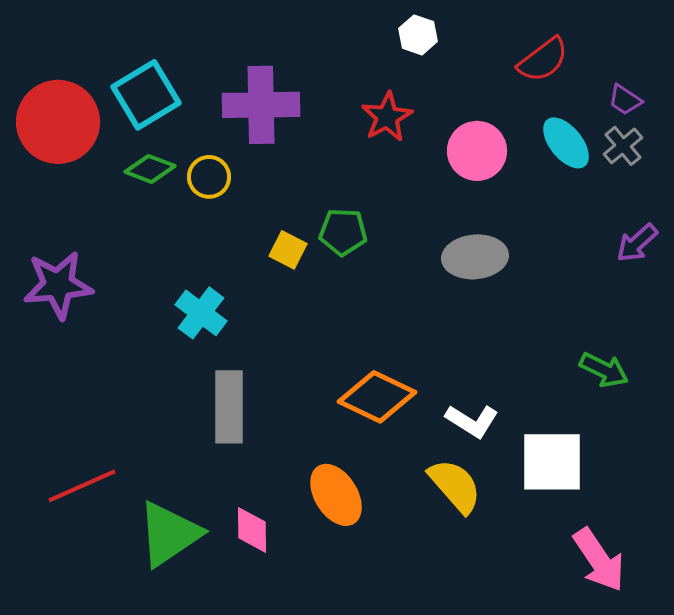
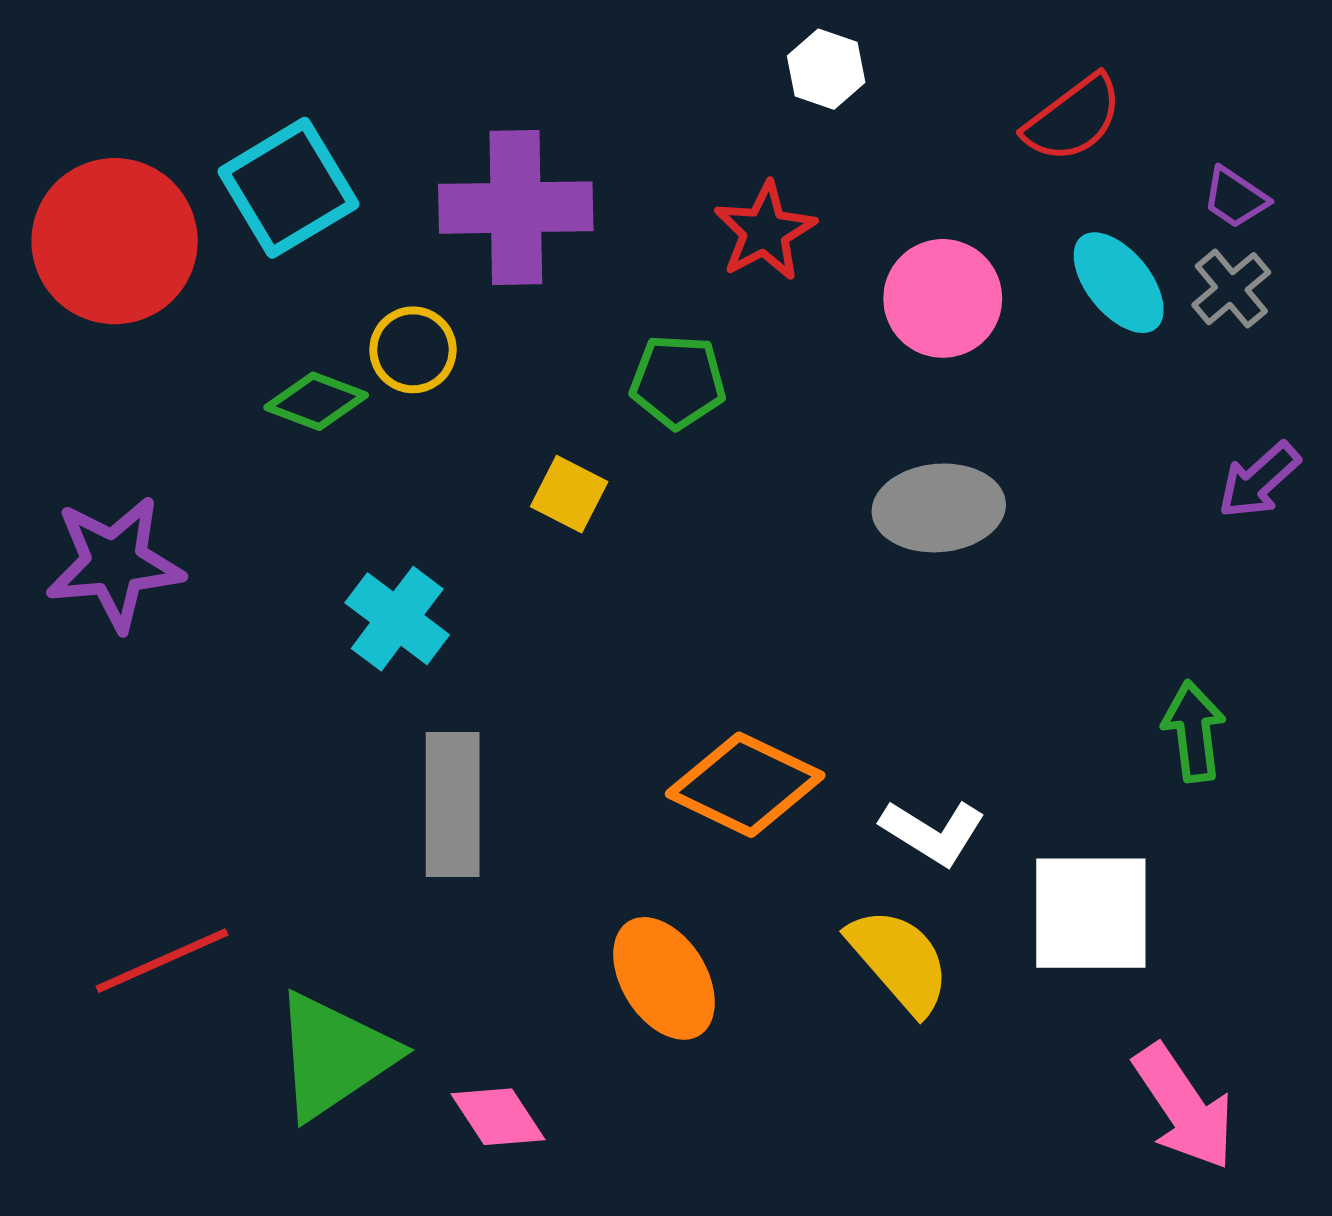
green diamond: (150, 169) -> (316, 401), moved
green pentagon: (343, 232) -> (678, 381), moved
green arrow: (604, 370) -> (1194, 731), turned -123
pink diamond: (252, 530) -> (498, 1117), moved, turned -33

